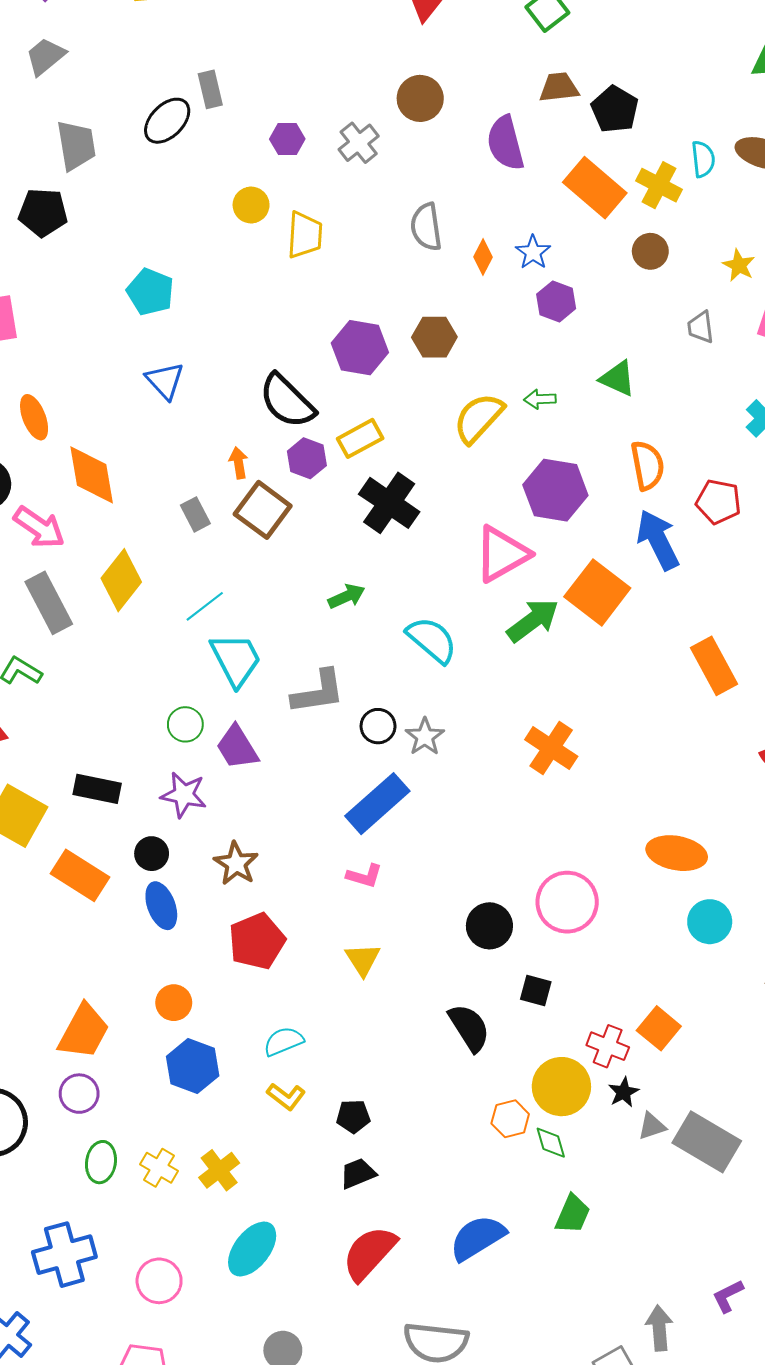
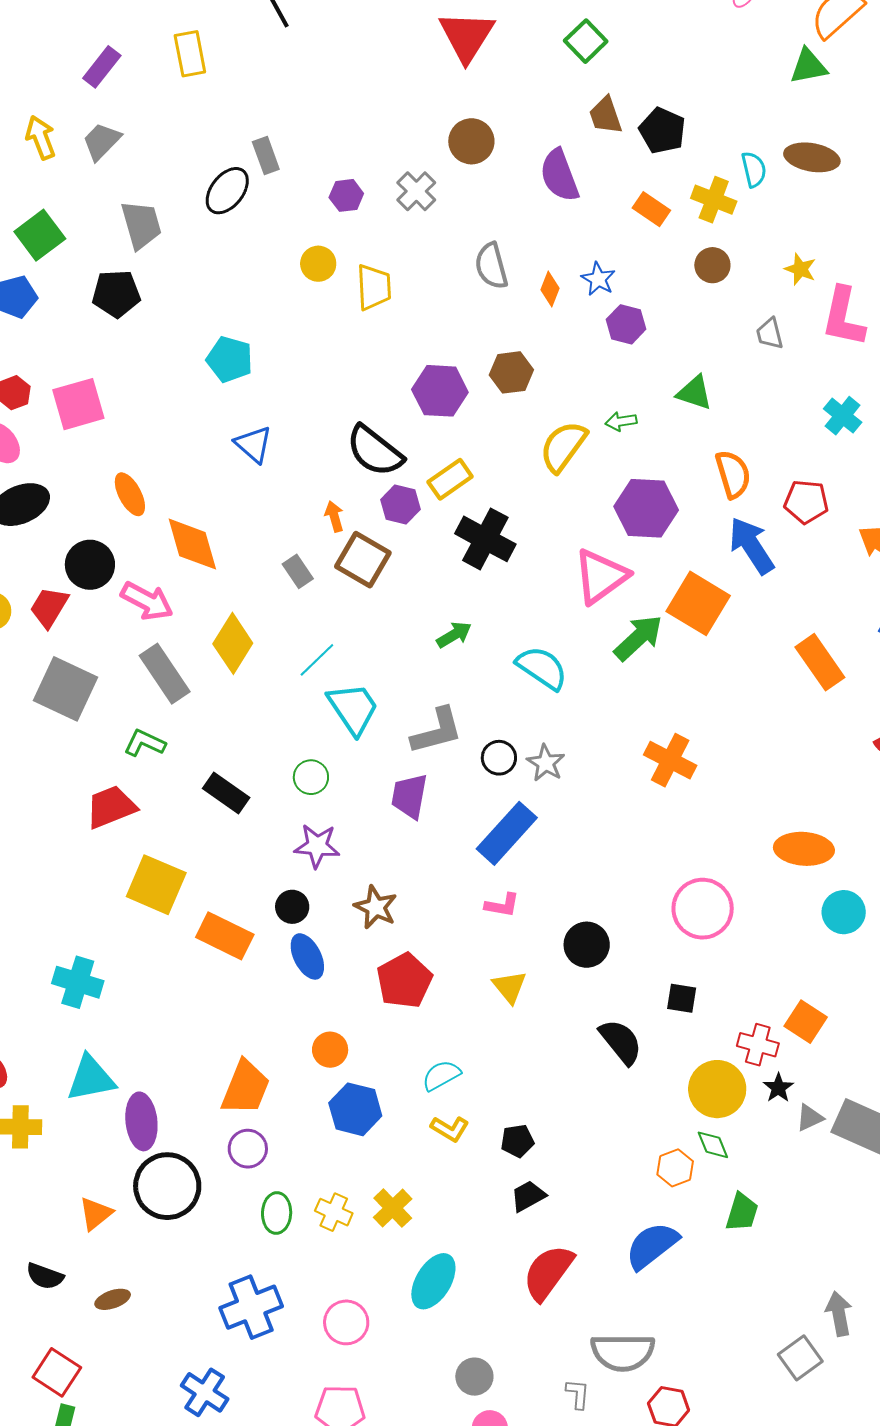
brown trapezoid: (559, 87) -> (605, 115), turned -96
orange rectangle: (595, 188) -> (651, 209), size x0.6
purple trapezoid: (237, 747) -> (409, 796), moved, turned 48
black rectangle: (97, 789) -> (226, 793), moved, turned 30
black circle: (489, 926) -> (587, 945), moved
orange hexagon: (510, 1119) -> (675, 1168), moved

